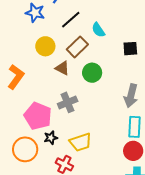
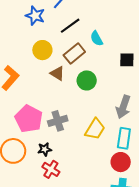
gray cross: (68, 102) -> (58, 121), moved
black star: (51, 138) -> (45, 149), moved
yellow trapezoid: (81, 142) -> (95, 129), moved, turned -45

